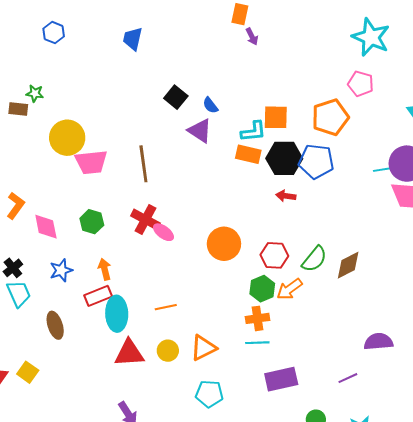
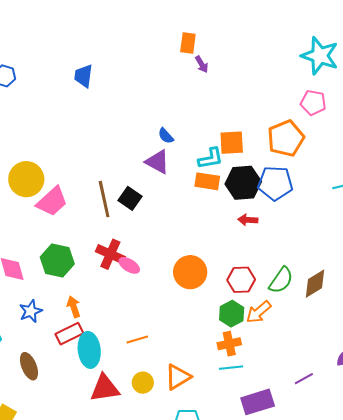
black square: (176, 97) -> (130, 198), moved
pink trapezoid: (91, 162) -> (52, 201), turned -32
green hexagon: (92, 222) -> (57, 261), size x1.4
purple line: (348, 378) -> (304, 379), moved

